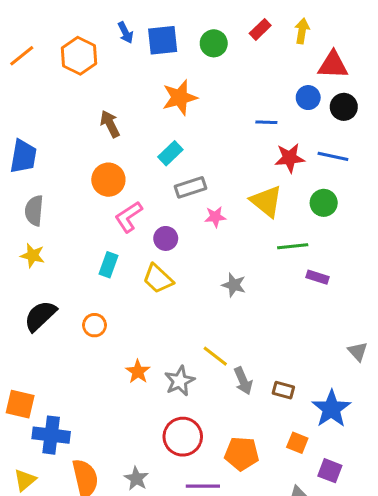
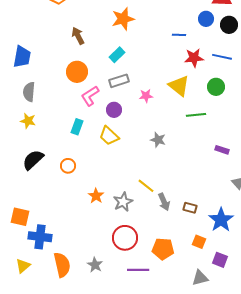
gray rectangle: (191, 187) -> (119, 81), moved
purple rectangle: (317, 277) -> (222, 150), moved

